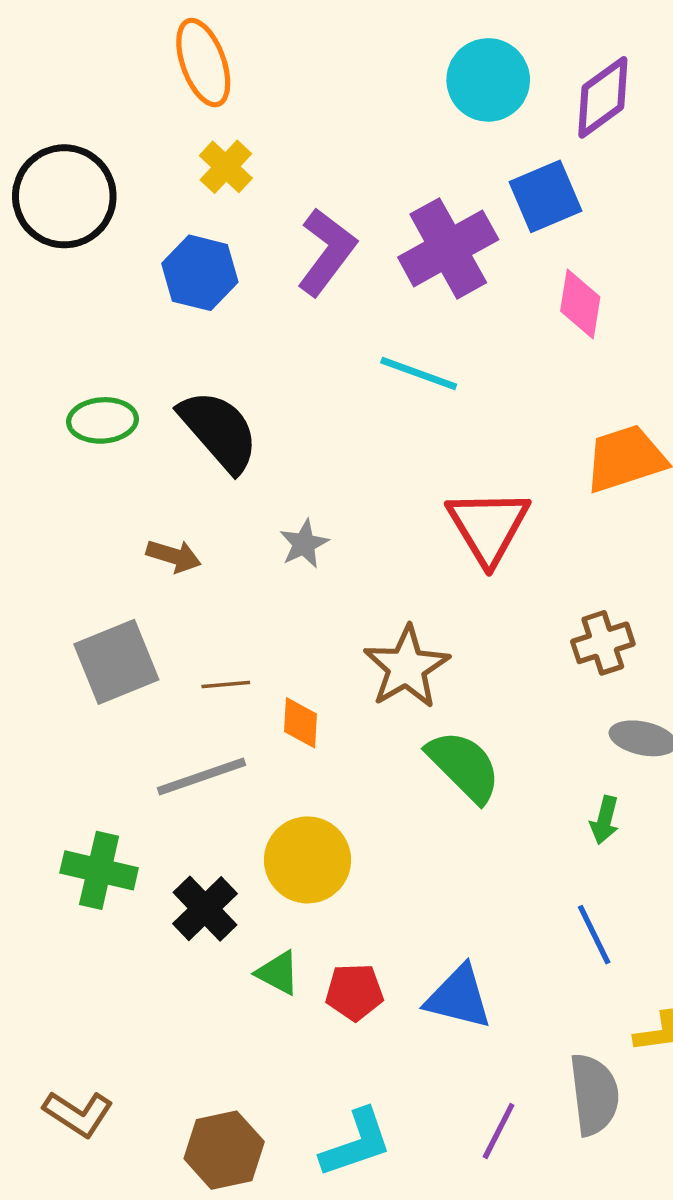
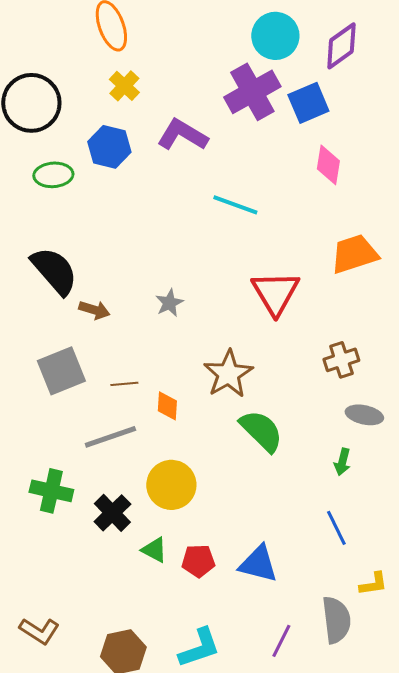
purple cross: (448, 248) -> (252, 92), moved
purple L-shape: (327, 252) -> (182, 135), turned -96
green ellipse: (103, 420) -> (53, 175), moved
black semicircle: (219, 431) -> (54, 271), moved

